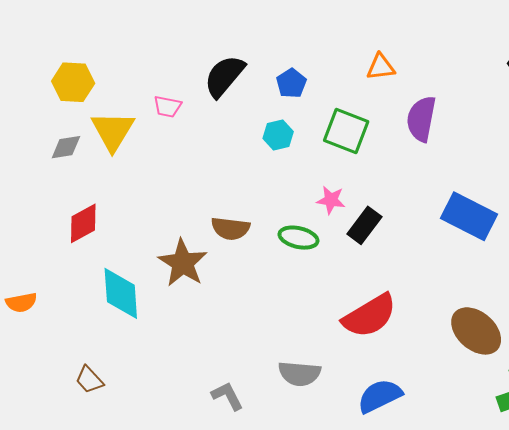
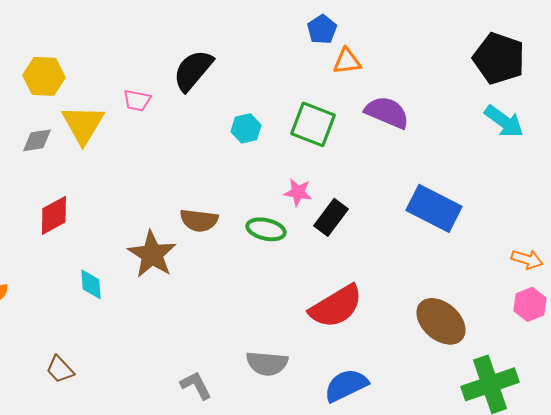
blue pentagon: (291, 83) -> (322, 29), moved
purple semicircle: (421, 119) -> (387, 112), turned 102
cyan diamond: (121, 293) -> (91, 284), size x0.6

